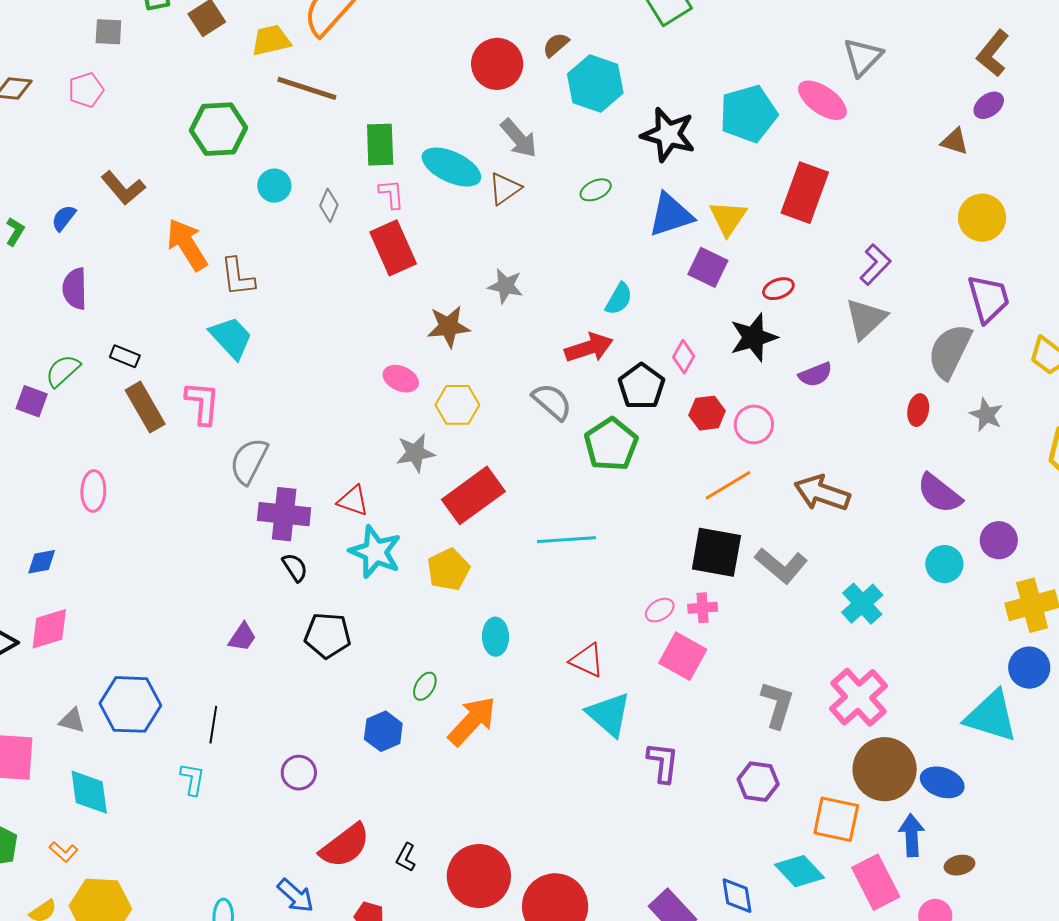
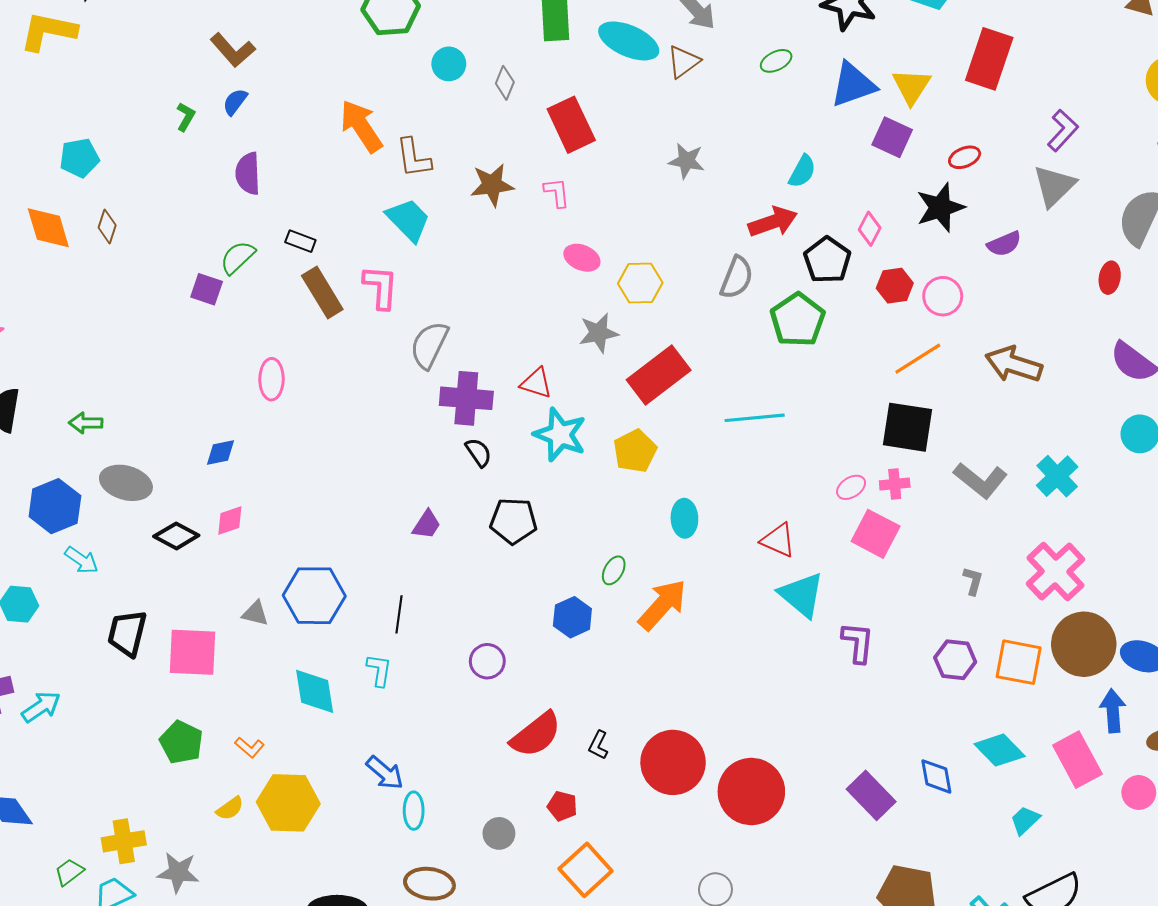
brown L-shape: (123, 188) -> (233, 50), moved
pink L-shape: (391, 194) -> (557, 193), moved
brown star: (448, 327) -> (492, 185), moved
gray semicircle: (552, 402) -> (737, 278), turned 72
gray L-shape: (781, 565) -> (981, 480), moved
pink diamond: (49, 629) -> (230, 521), size x0.7
gray L-shape: (777, 705) -> (973, 581), size x0.6
cyan diamond: (89, 792) -> (315, 691), moved
orange square: (836, 819) -> (1019, 662), moved
blue arrow: (296, 896) -> (385, 773), moved

